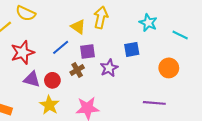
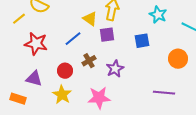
purple square: (87, 51) -> (107, 35), moved
red star: (23, 53) -> (36, 44), turned 30
purple star: (109, 68) -> (115, 69), moved
purple triangle: (32, 79) -> (34, 79), moved

